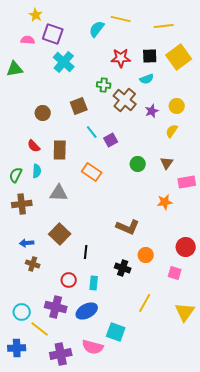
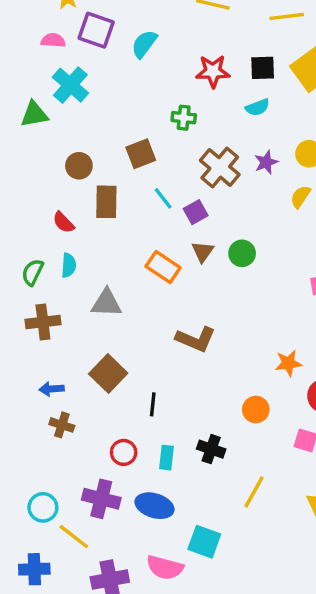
cyan semicircle: (97, 29) -> (144, 44), moved
cyan cross: (64, 62) -> (70, 85), moved
green triangle: (15, 69) -> (34, 114), moved
brown cross: (125, 100) -> (220, 167), moved
brown rectangle: (60, 150) -> (106, 202), moved
brown triangle: (167, 163) -> (203, 252), moved
orange star: (165, 202) -> (288, 363), moved
brown L-shape: (128, 227) -> (196, 339), moved
black cross: (123, 268) -> (211, 449), moved
blue ellipse: (87, 311) -> (154, 506), turned 45

